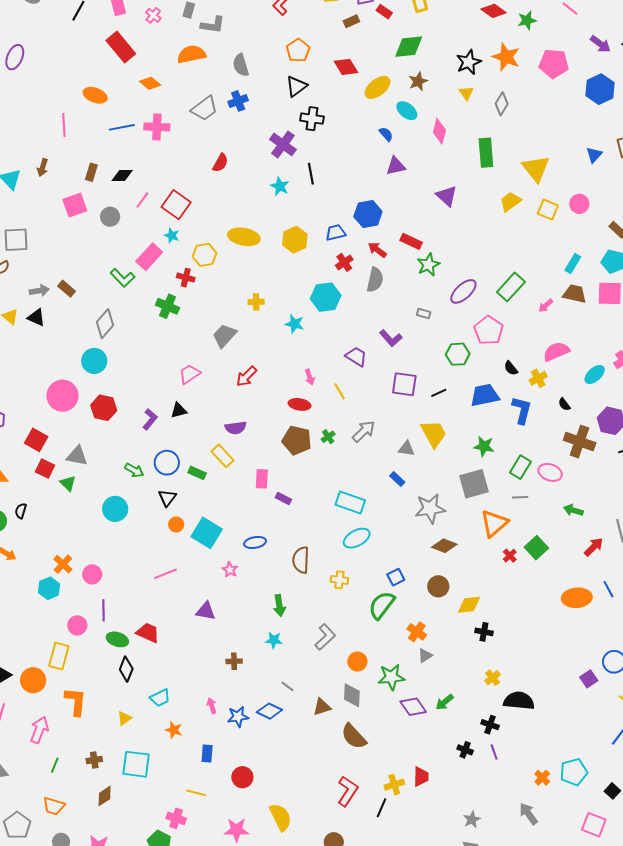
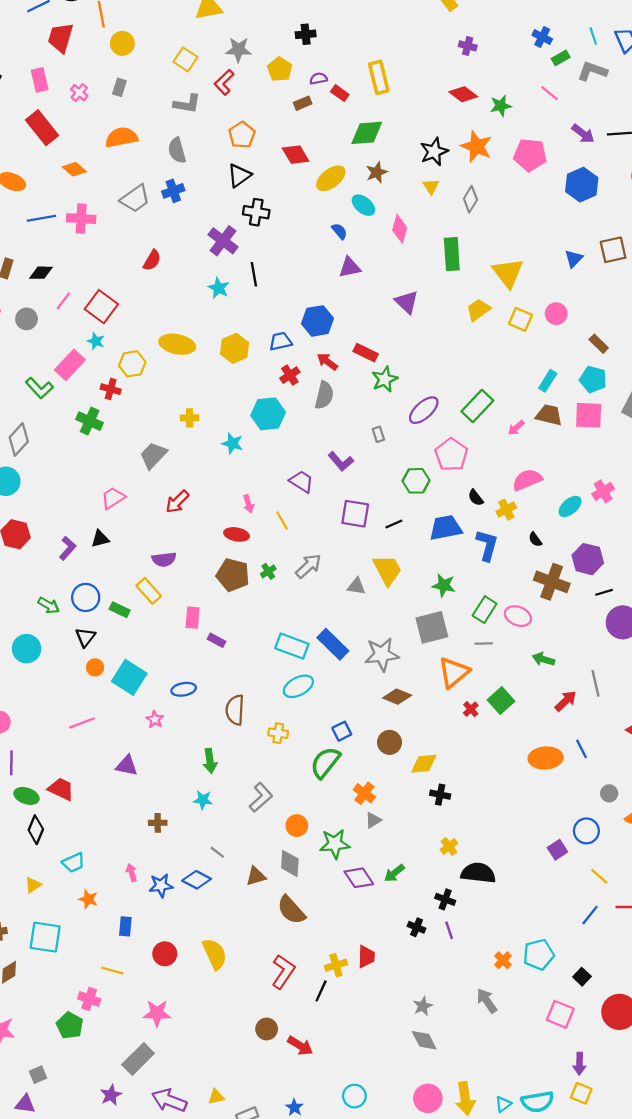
gray L-shape: (213, 25) -> (187, 104), moved
gray rectangle: (424, 313) -> (378, 434), turned 56
blue rectangle: (397, 479) -> (333, 644), moved, size x1.8
yellow semicircle: (281, 817) -> (215, 954), moved

